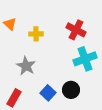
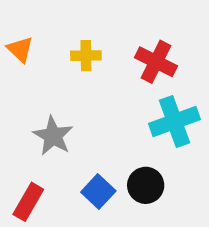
yellow cross: (36, 34) -> (86, 56), moved

